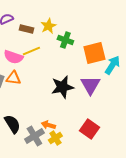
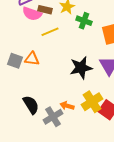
pink semicircle: (13, 57) -> (32, 14), moved
yellow cross: (55, 138) -> (92, 102), moved, size x1.5

